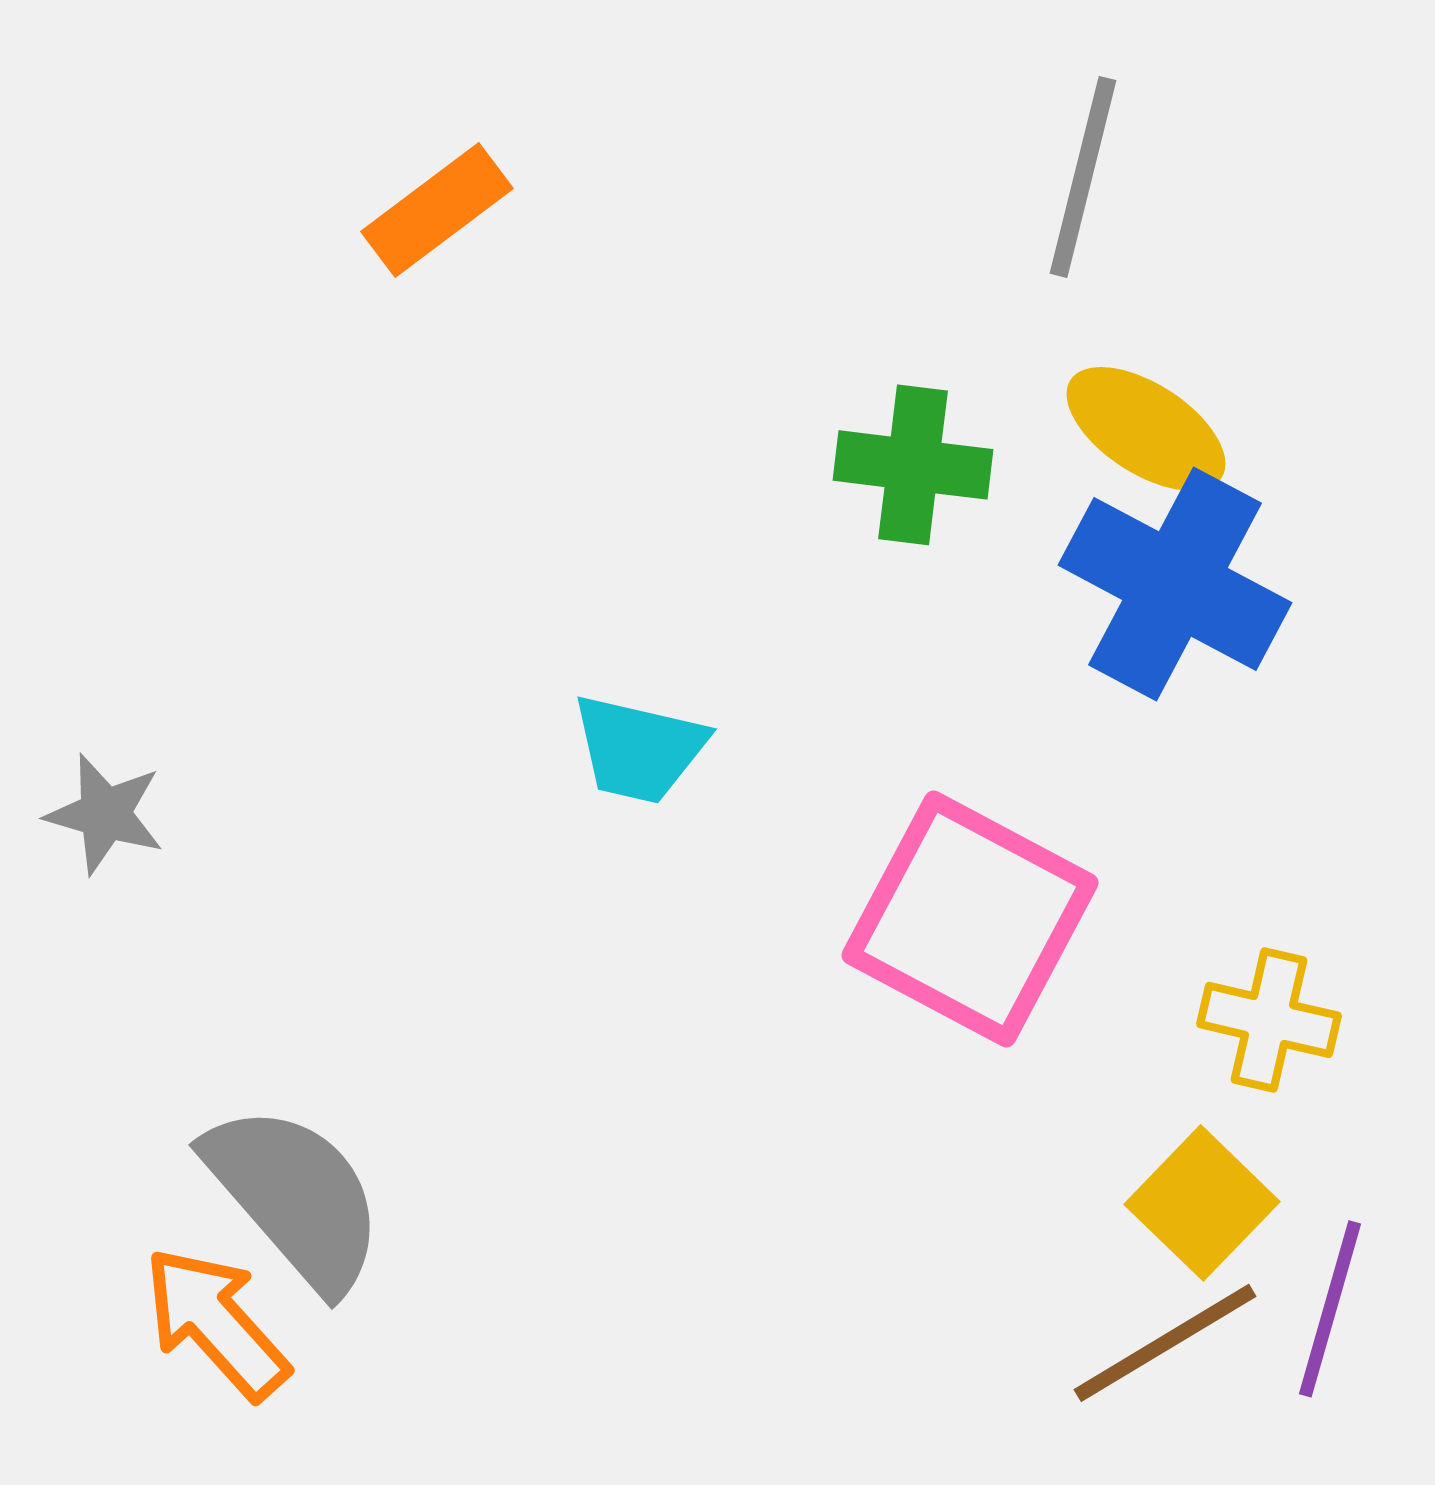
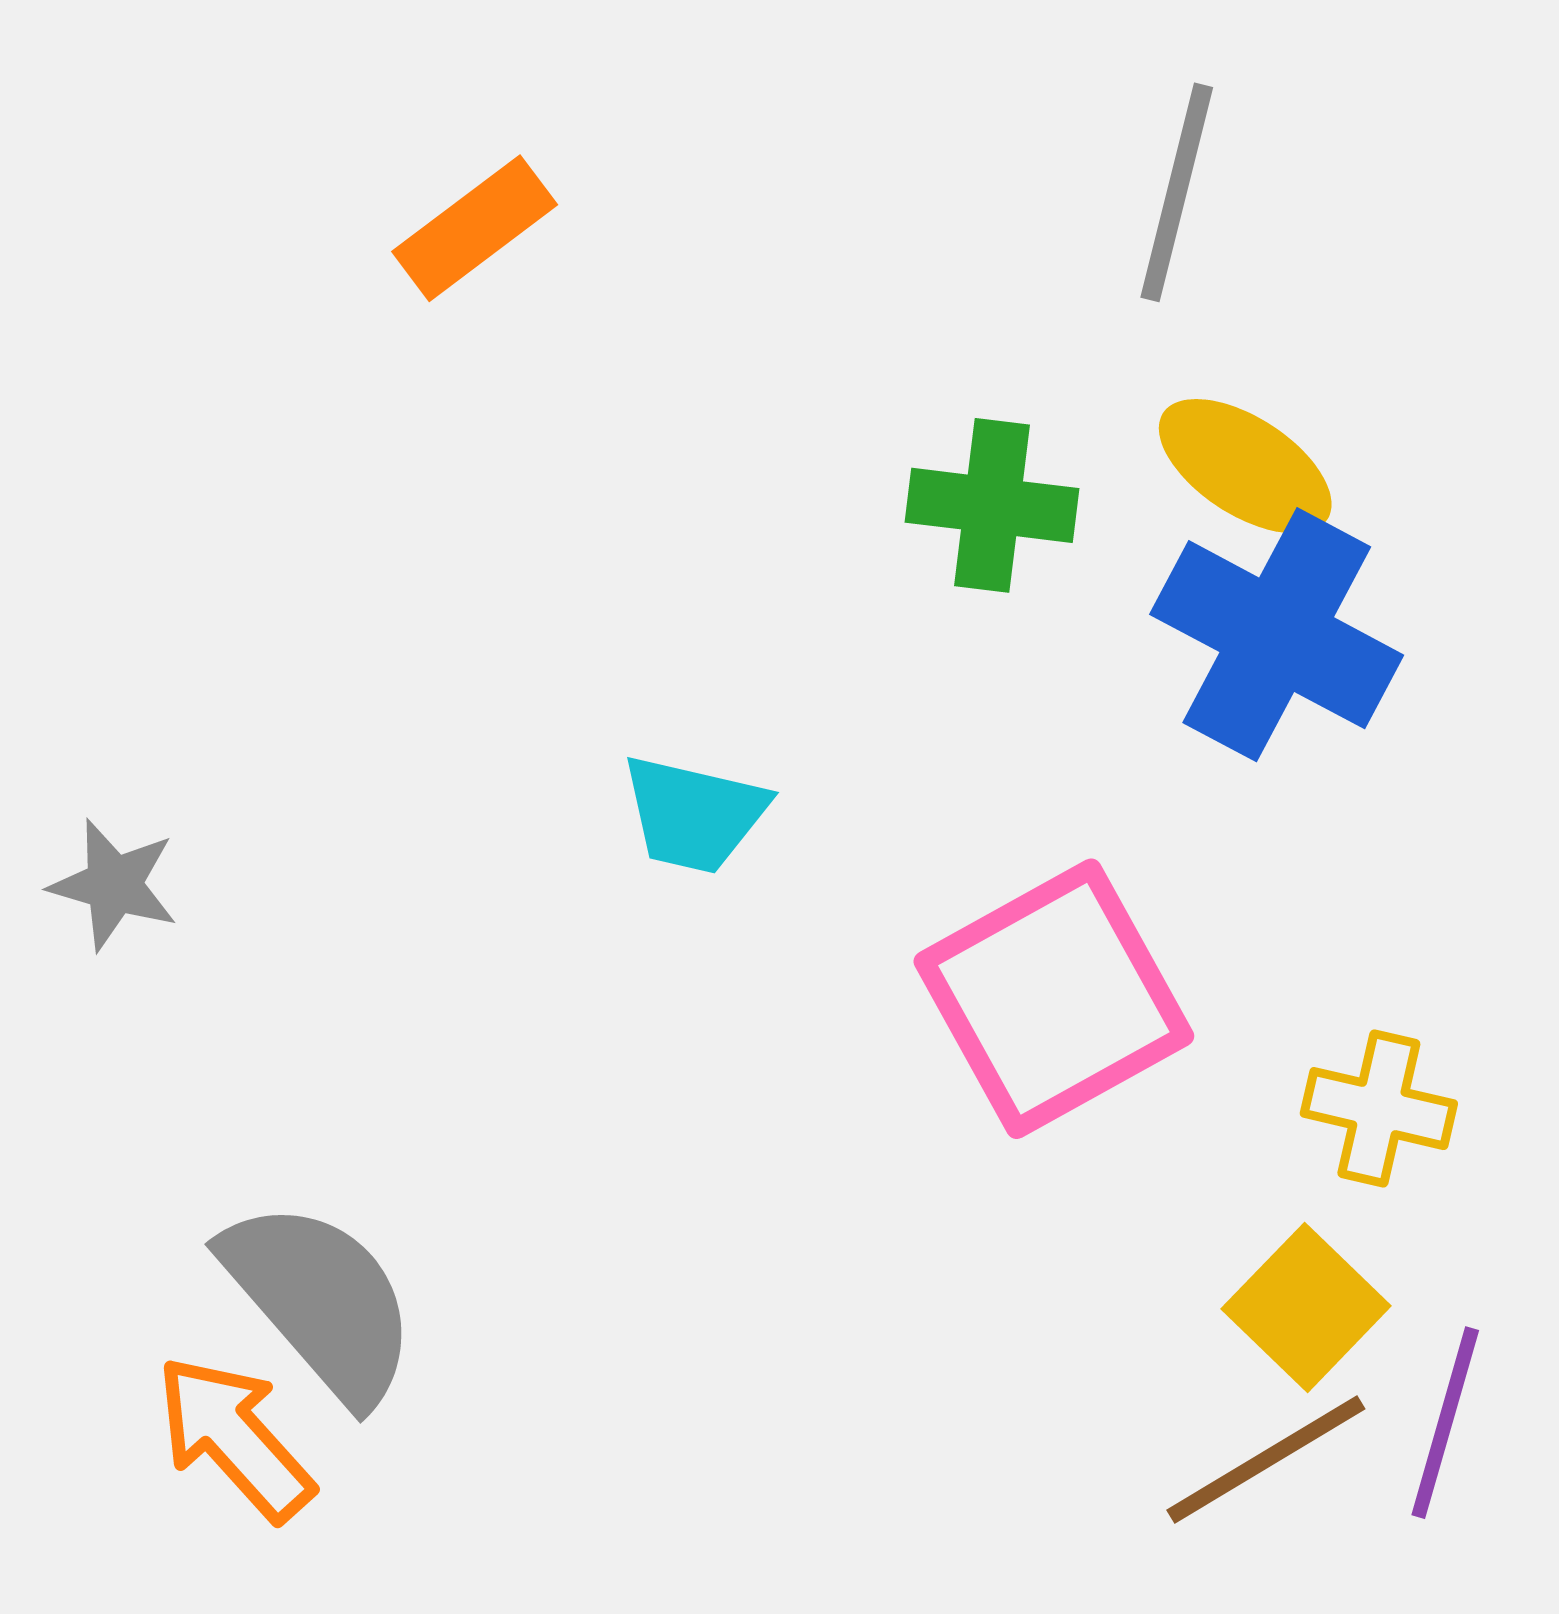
pink square: (970, 919) -> (1054, 999), turned 33

